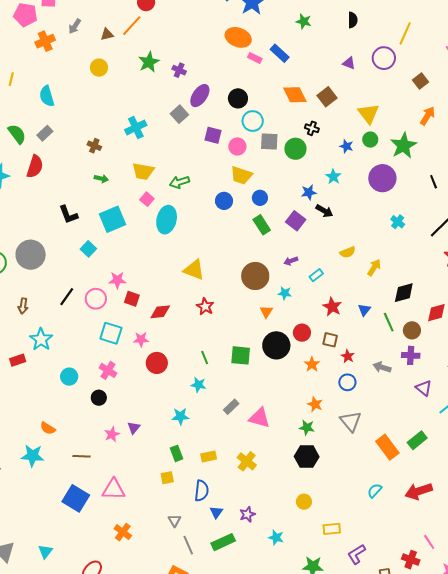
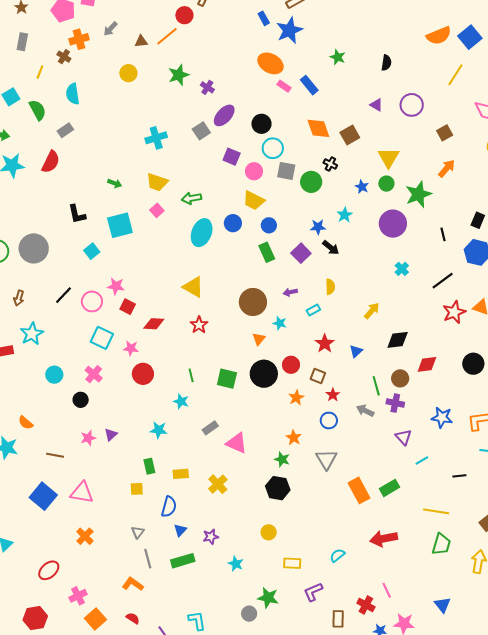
yellow line: (405, 33) -> (455, 75), moved
green semicircle: (17, 134) -> (38, 110), moved
brown cross: (94, 146) -> (64, 57), moved
cyan ellipse: (167, 220) -> (202, 233), moved
yellow semicircle: (348, 252) -> (330, 287), moved, turned -77
green line: (389, 322) -> (376, 386), moved
cyan semicircle: (375, 491) -> (337, 555), moved

